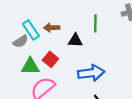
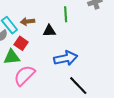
red square: (50, 59) -> (21, 43), moved

